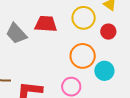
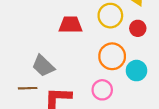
gray trapezoid: (16, 34) -> (43, 66), moved

